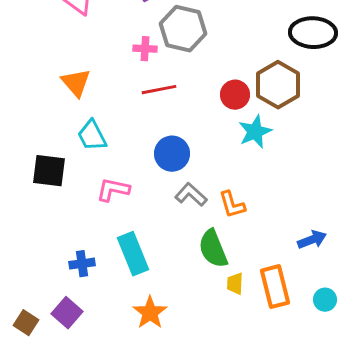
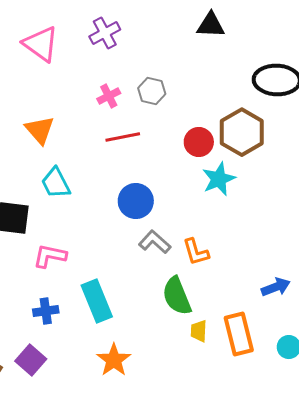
gray hexagon: (183, 29) -> (152, 91), moved, size x0.6
pink cross: (145, 49) -> (109, 96), turned -30
pink L-shape: (113, 190) -> (50, 256), moved

